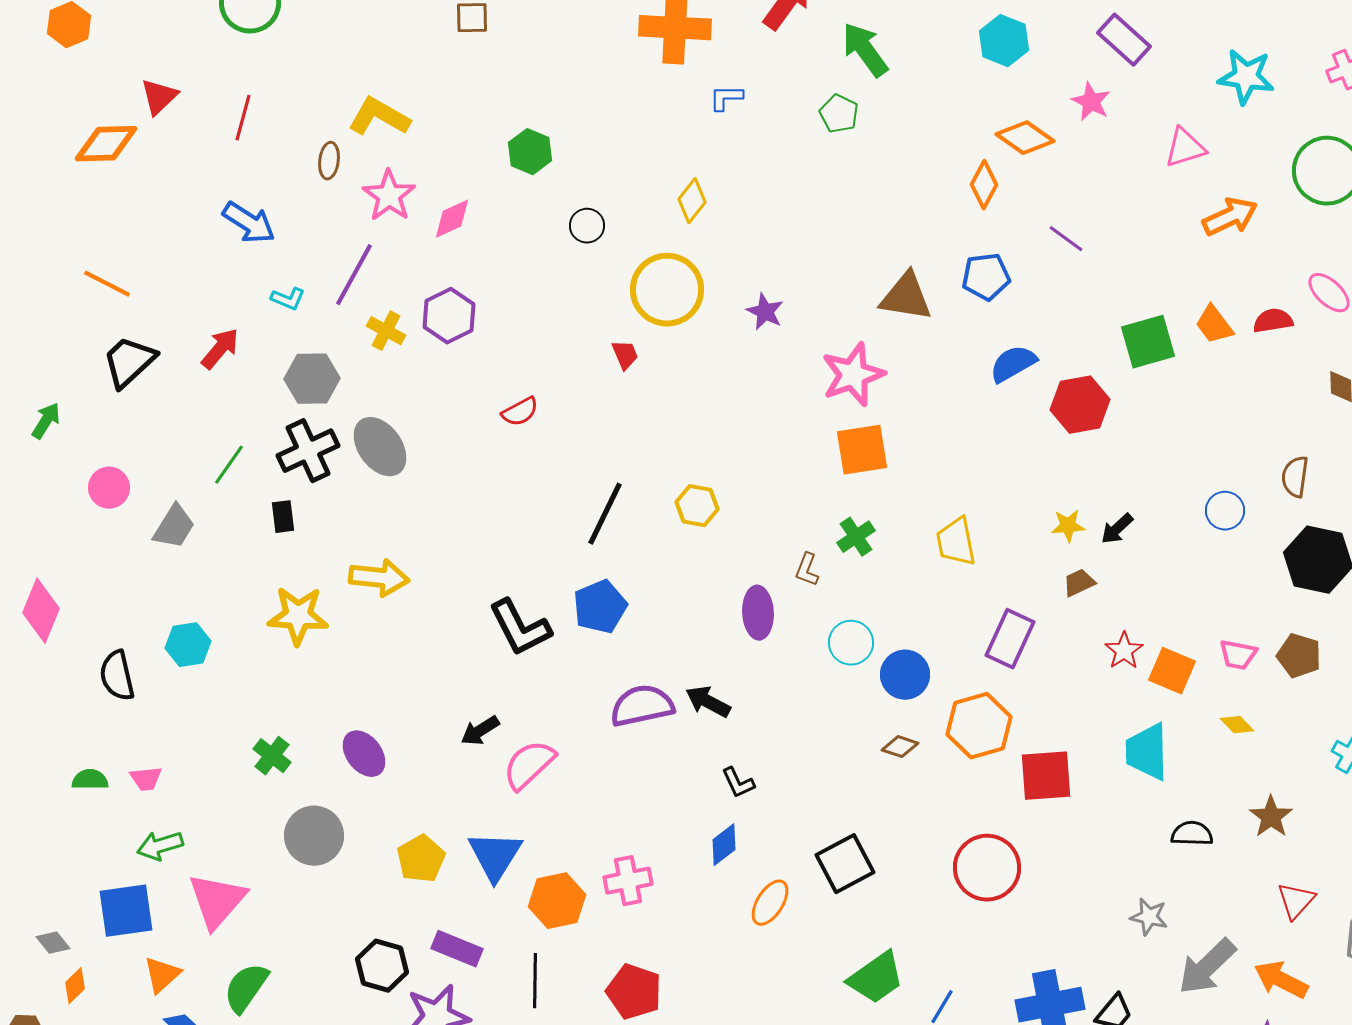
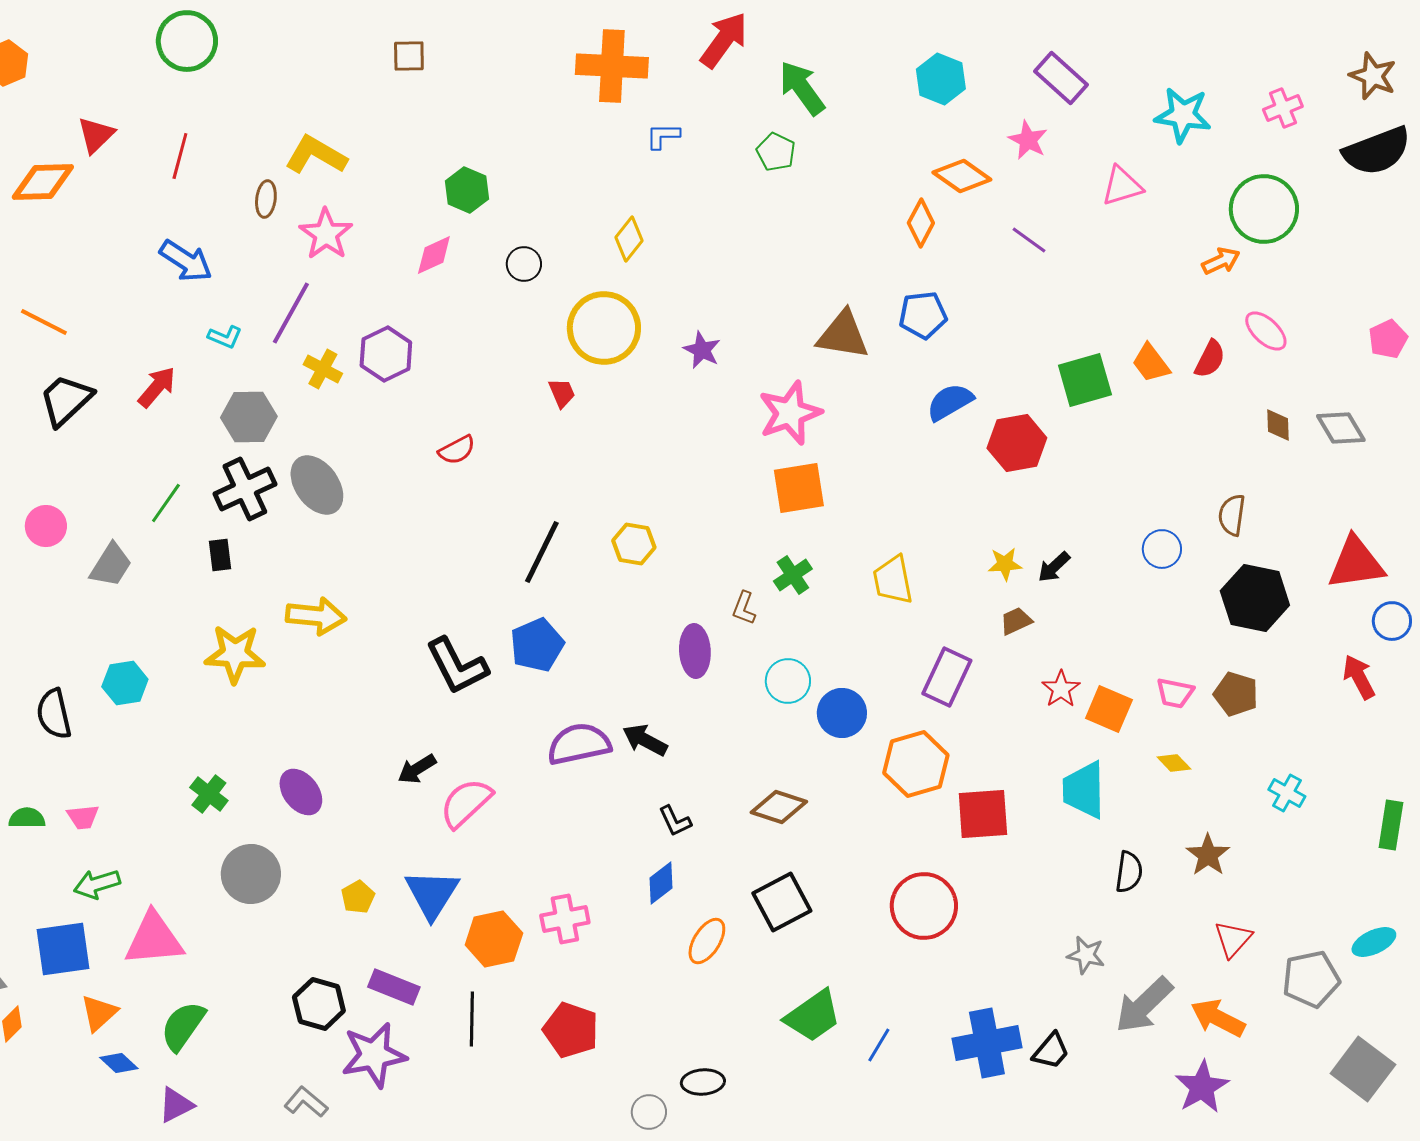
orange arrow: (1230, 217) -> (1221, 261), moved, size x0.7
pink diamond: (452, 219) -> (434, 255), moved
purple line: (1066, 239) -> (1029, 240), moved
red semicircle: (1273, 321) -> (1210, 359), turned 126
brown diamond: (900, 747) -> (779, 807), moved, size x1.5
black semicircle: (1192, 834) -> (1129, 872), turned 96
yellow pentagon: (421, 859) -> (358, 897), size x0.7
pink triangle: (217, 901) -> (154, 939), turned 44

